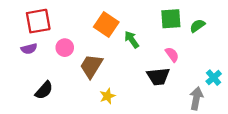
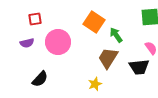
red square: (38, 21) -> (35, 19), size x0.6
pink circle: (65, 48) -> (58, 42), size x1.6
brown trapezoid: (91, 66) -> (108, 58), moved

